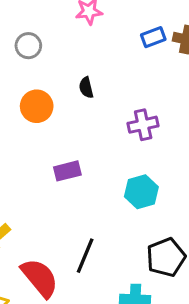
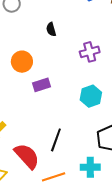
orange circle: (37, 106) -> (22, 62), moved

